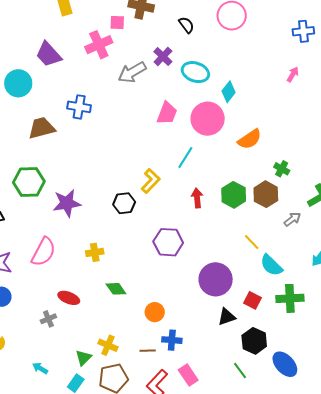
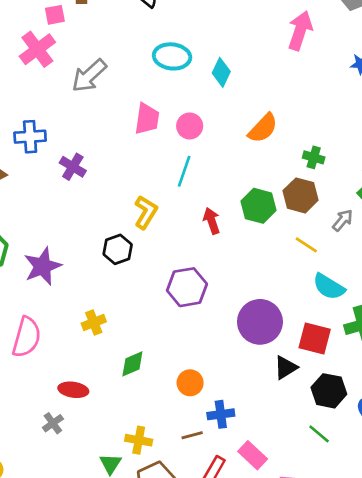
purple cross: (163, 57) -> (73, 167), moved
pink arrow: (293, 74) -> (300, 31), size x1.8
pink circle: (208, 119) -> (190, 126), moved, size x0.6
yellow line: (252, 242) -> (306, 245), moved
green diamond: (116, 289) -> (132, 364), turned -65
red square: (253, 300) -> (315, 338), size x1.4

